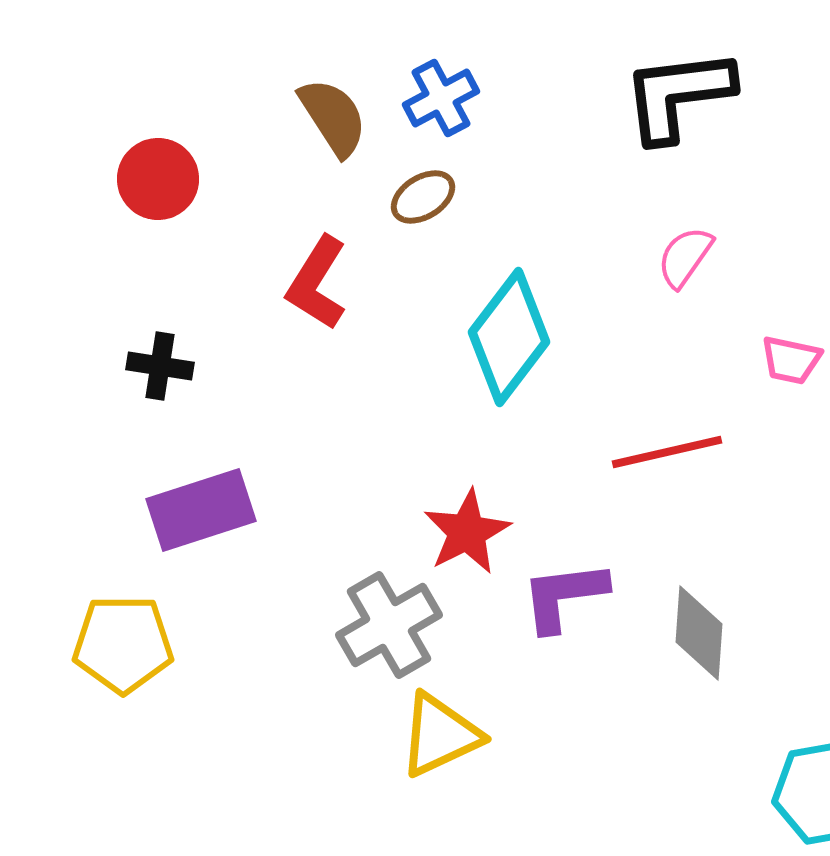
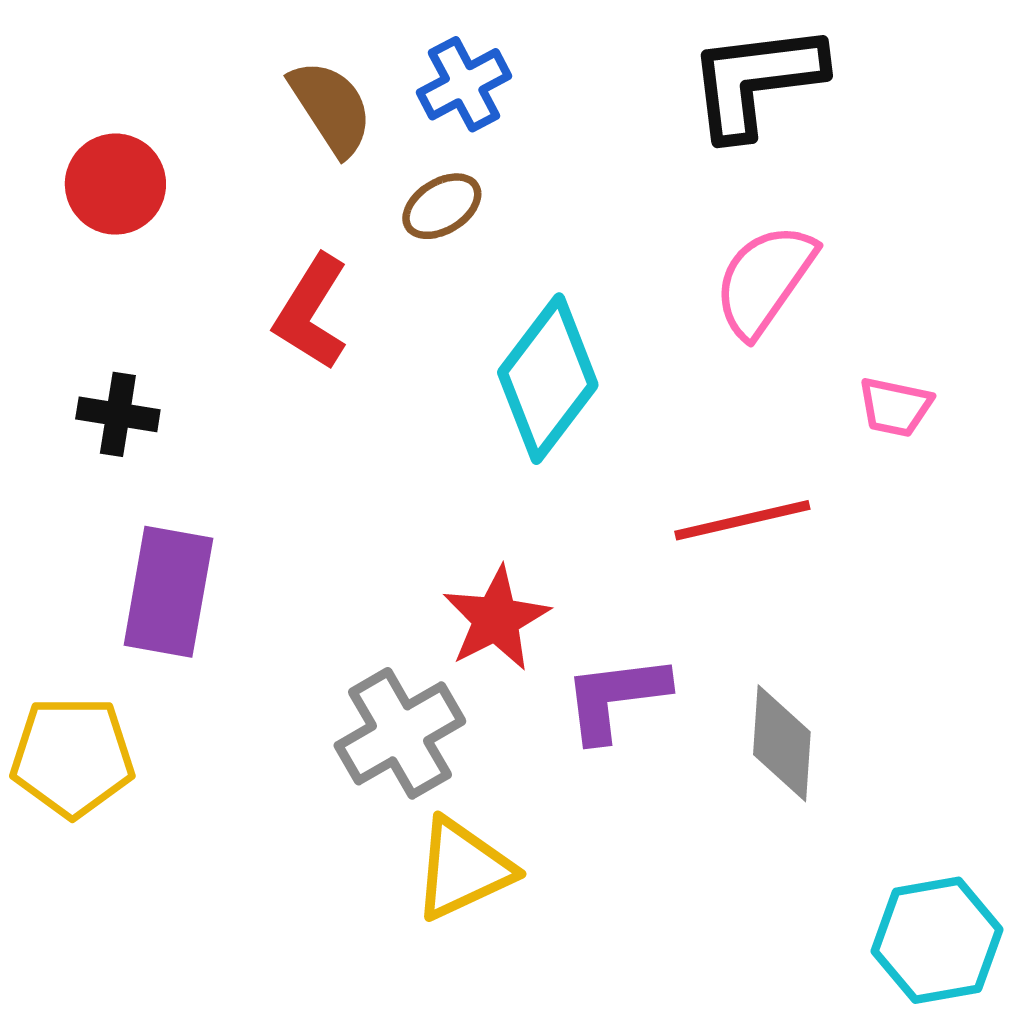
pink semicircle: (685, 257) -> (765, 280), size x1.5
purple rectangle: (201, 510) -> (168, 592), turned -62

